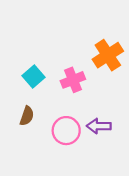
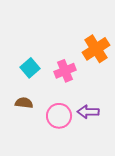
brown semicircle: (27, 116) -> (24, 103), turned -102

